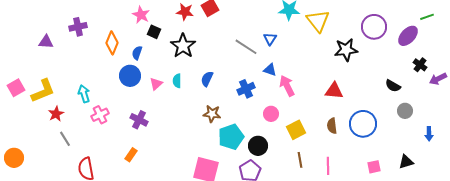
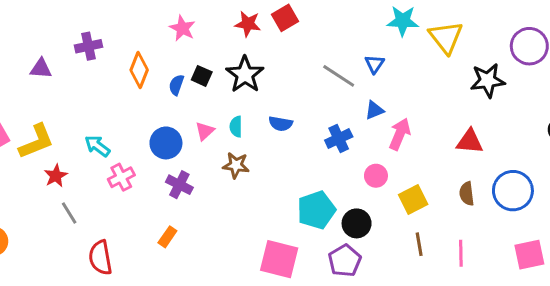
black square: (154, 32) -> (202, 76), moved
blue triangle: (270, 70) -> (374, 110), turned -40
blue circle: (130, 76) -> (166, 143), moved
blue semicircle: (207, 79) -> (281, 124), turned -105
pink arrow: (287, 86) -> (400, 134), turned 50
cyan arrow: (84, 94) -> (97, 146), turned -36
brown star: (212, 114) -> (236, 165), moved
pink square: (374, 167) -> (529, 255), size x1.5

